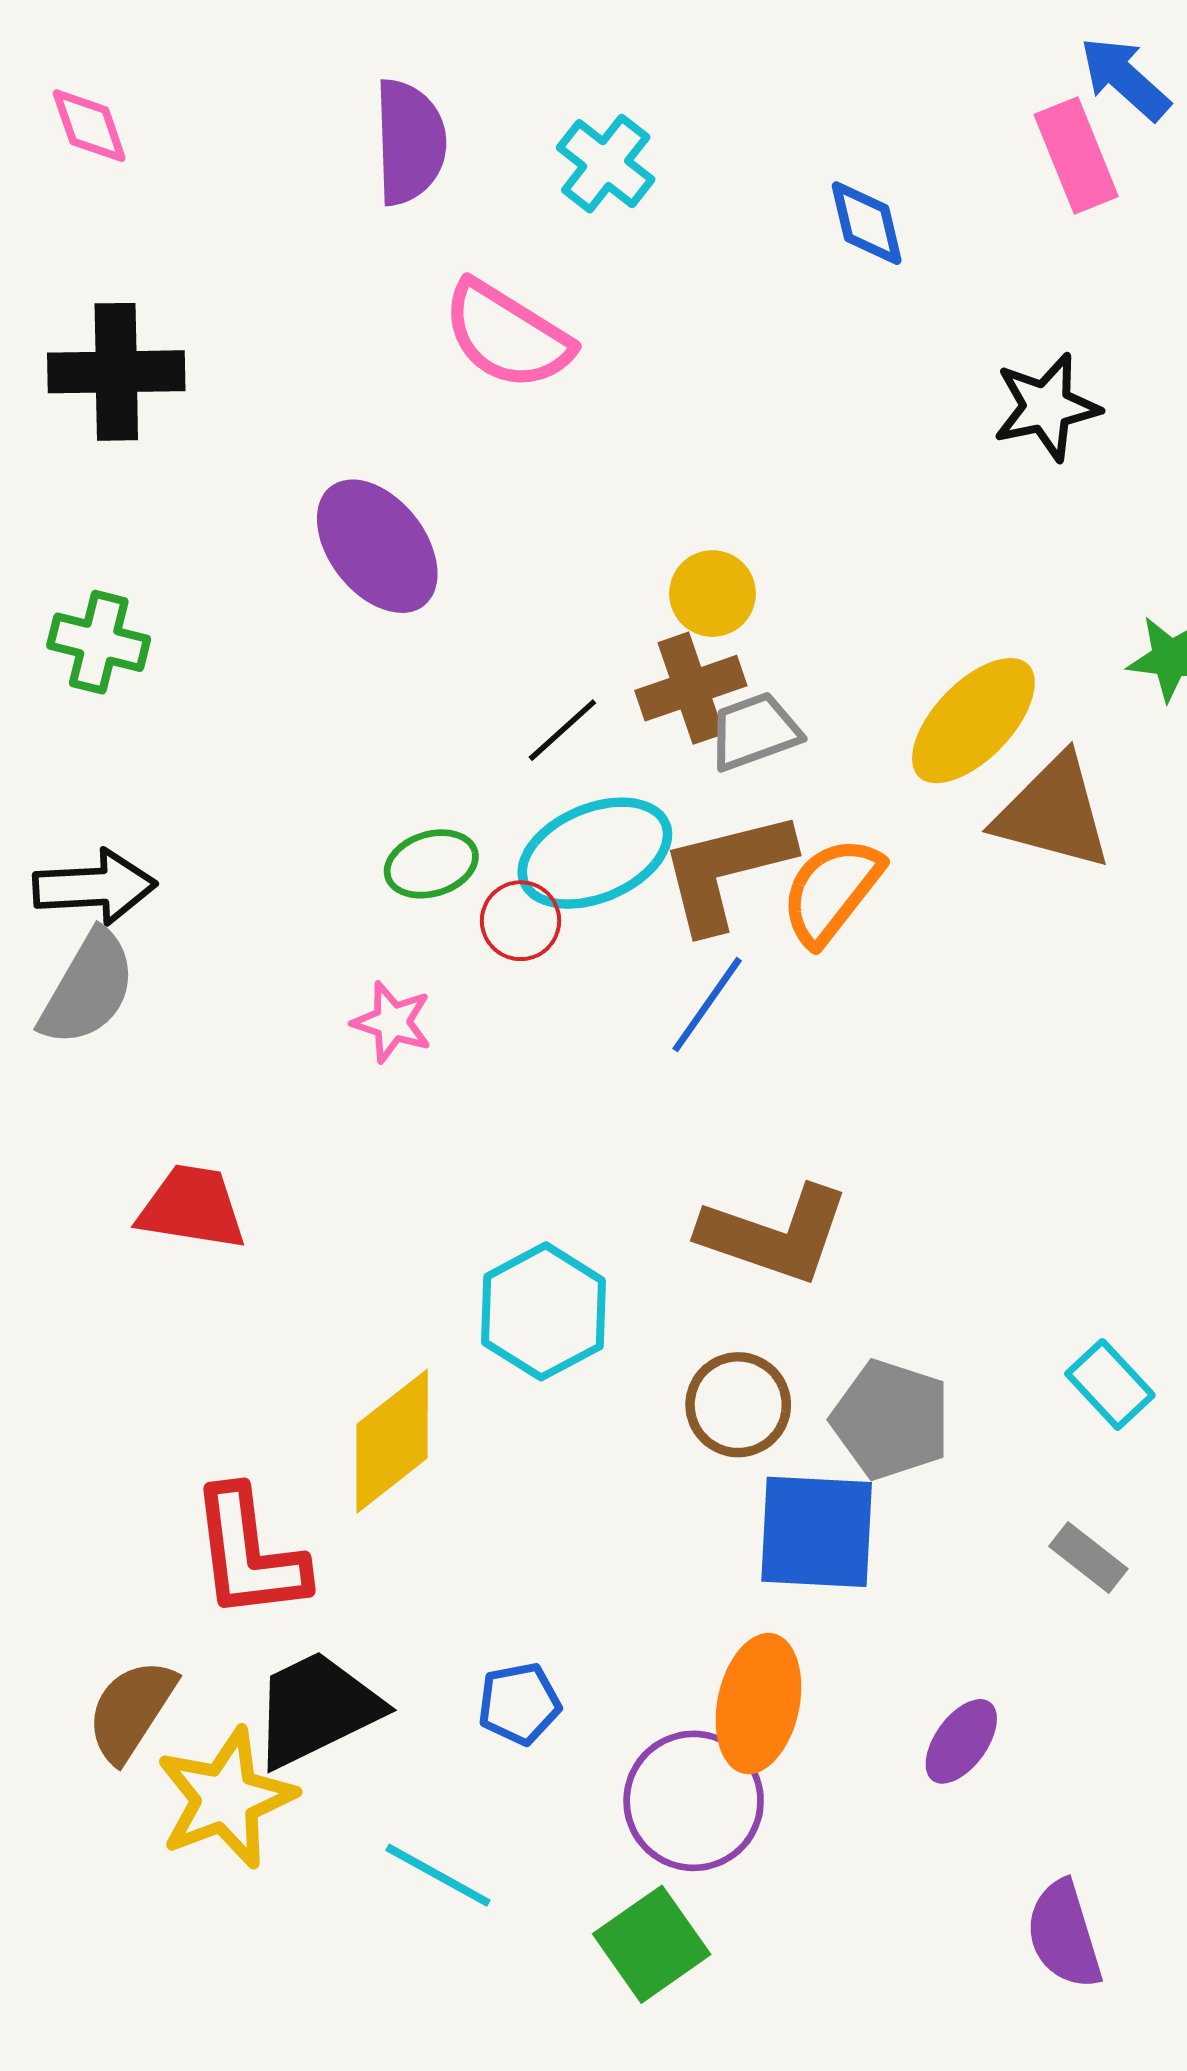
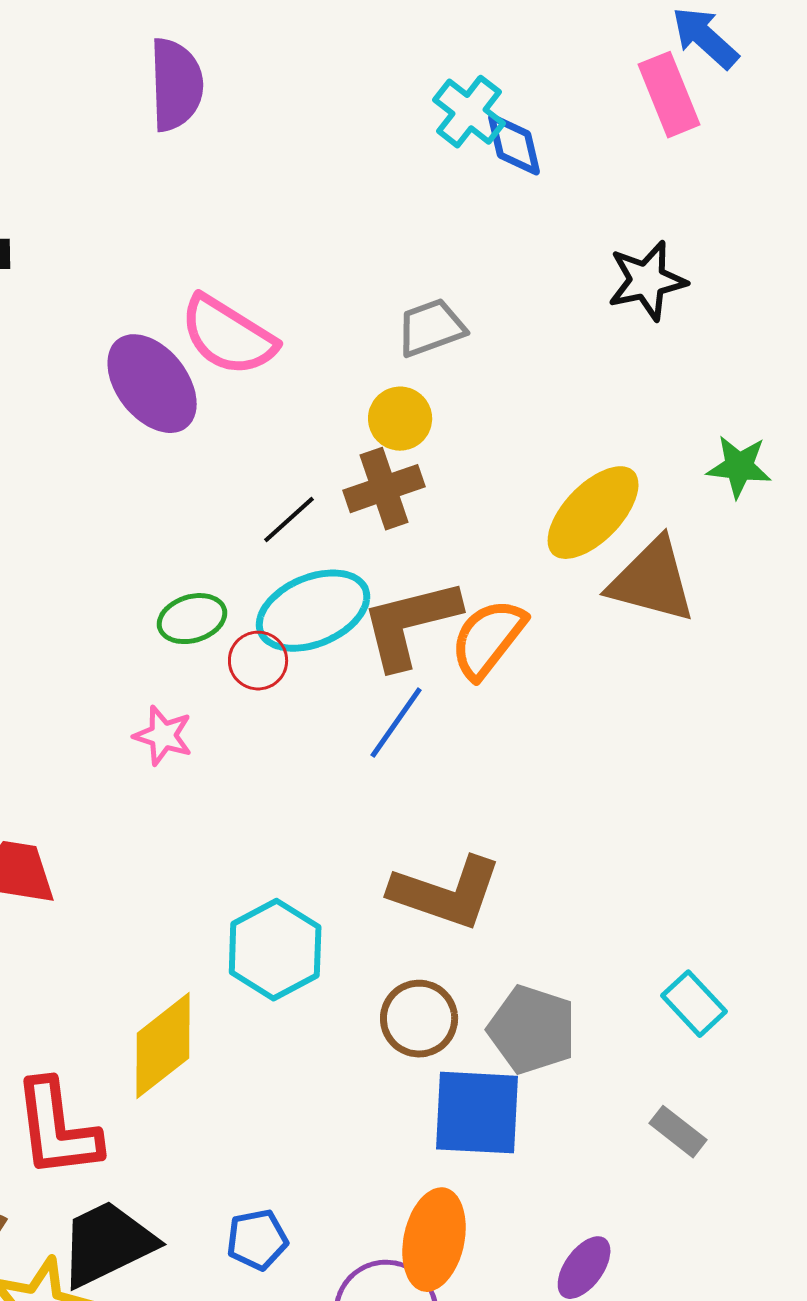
cyan cross: (606, 164) -> (469, 112), moved
pink semicircle: (507, 335) -> (228, 336), moved
gray trapezoid: (754, 731) -> (431, 328), moved

